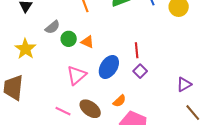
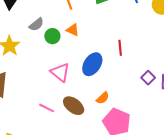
orange triangle: (87, 42) -> (73, 30), moved
purple square: (140, 71) -> (148, 78), moved
pink triangle: (77, 75) -> (60, 72), turned -40

